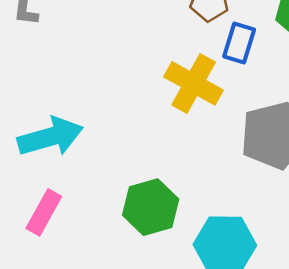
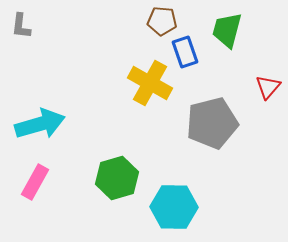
blue rectangle: (239, 43) -> (185, 52), turned -36

